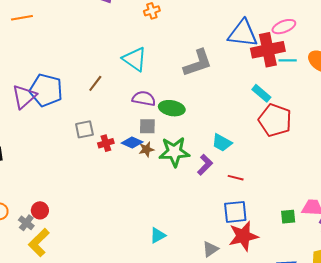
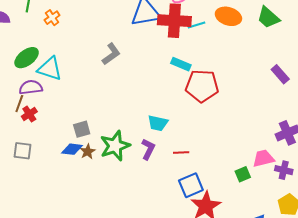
red cross: (268, 50) -> (174, 21), turned 32
gray L-shape: (198, 63) -> (111, 54), size x0.7
purple semicircle: (144, 99) -> (31, 87), moved
green ellipse: (172, 108) -> (27, 58), moved, turned -30
gray square: (84, 129) -> (22, 151), turned 36
red cross: (106, 143) -> (29, 114), moved

